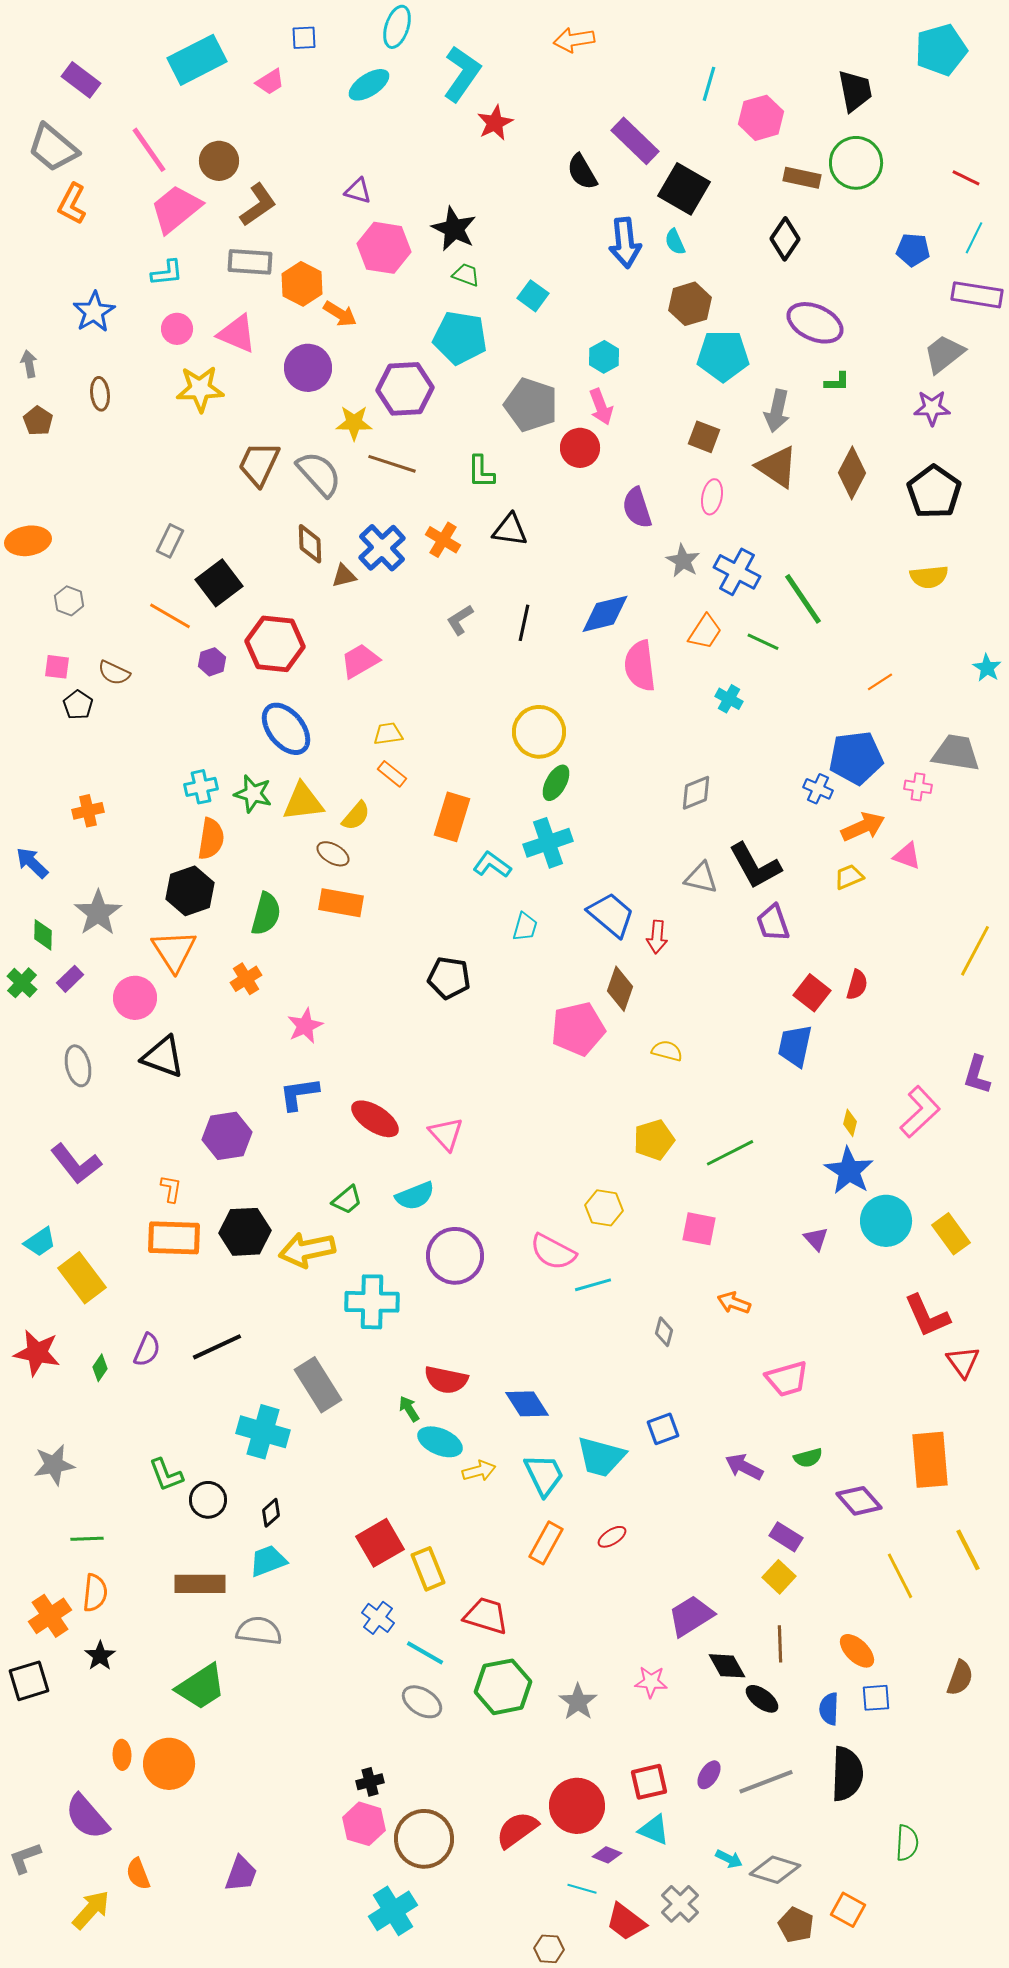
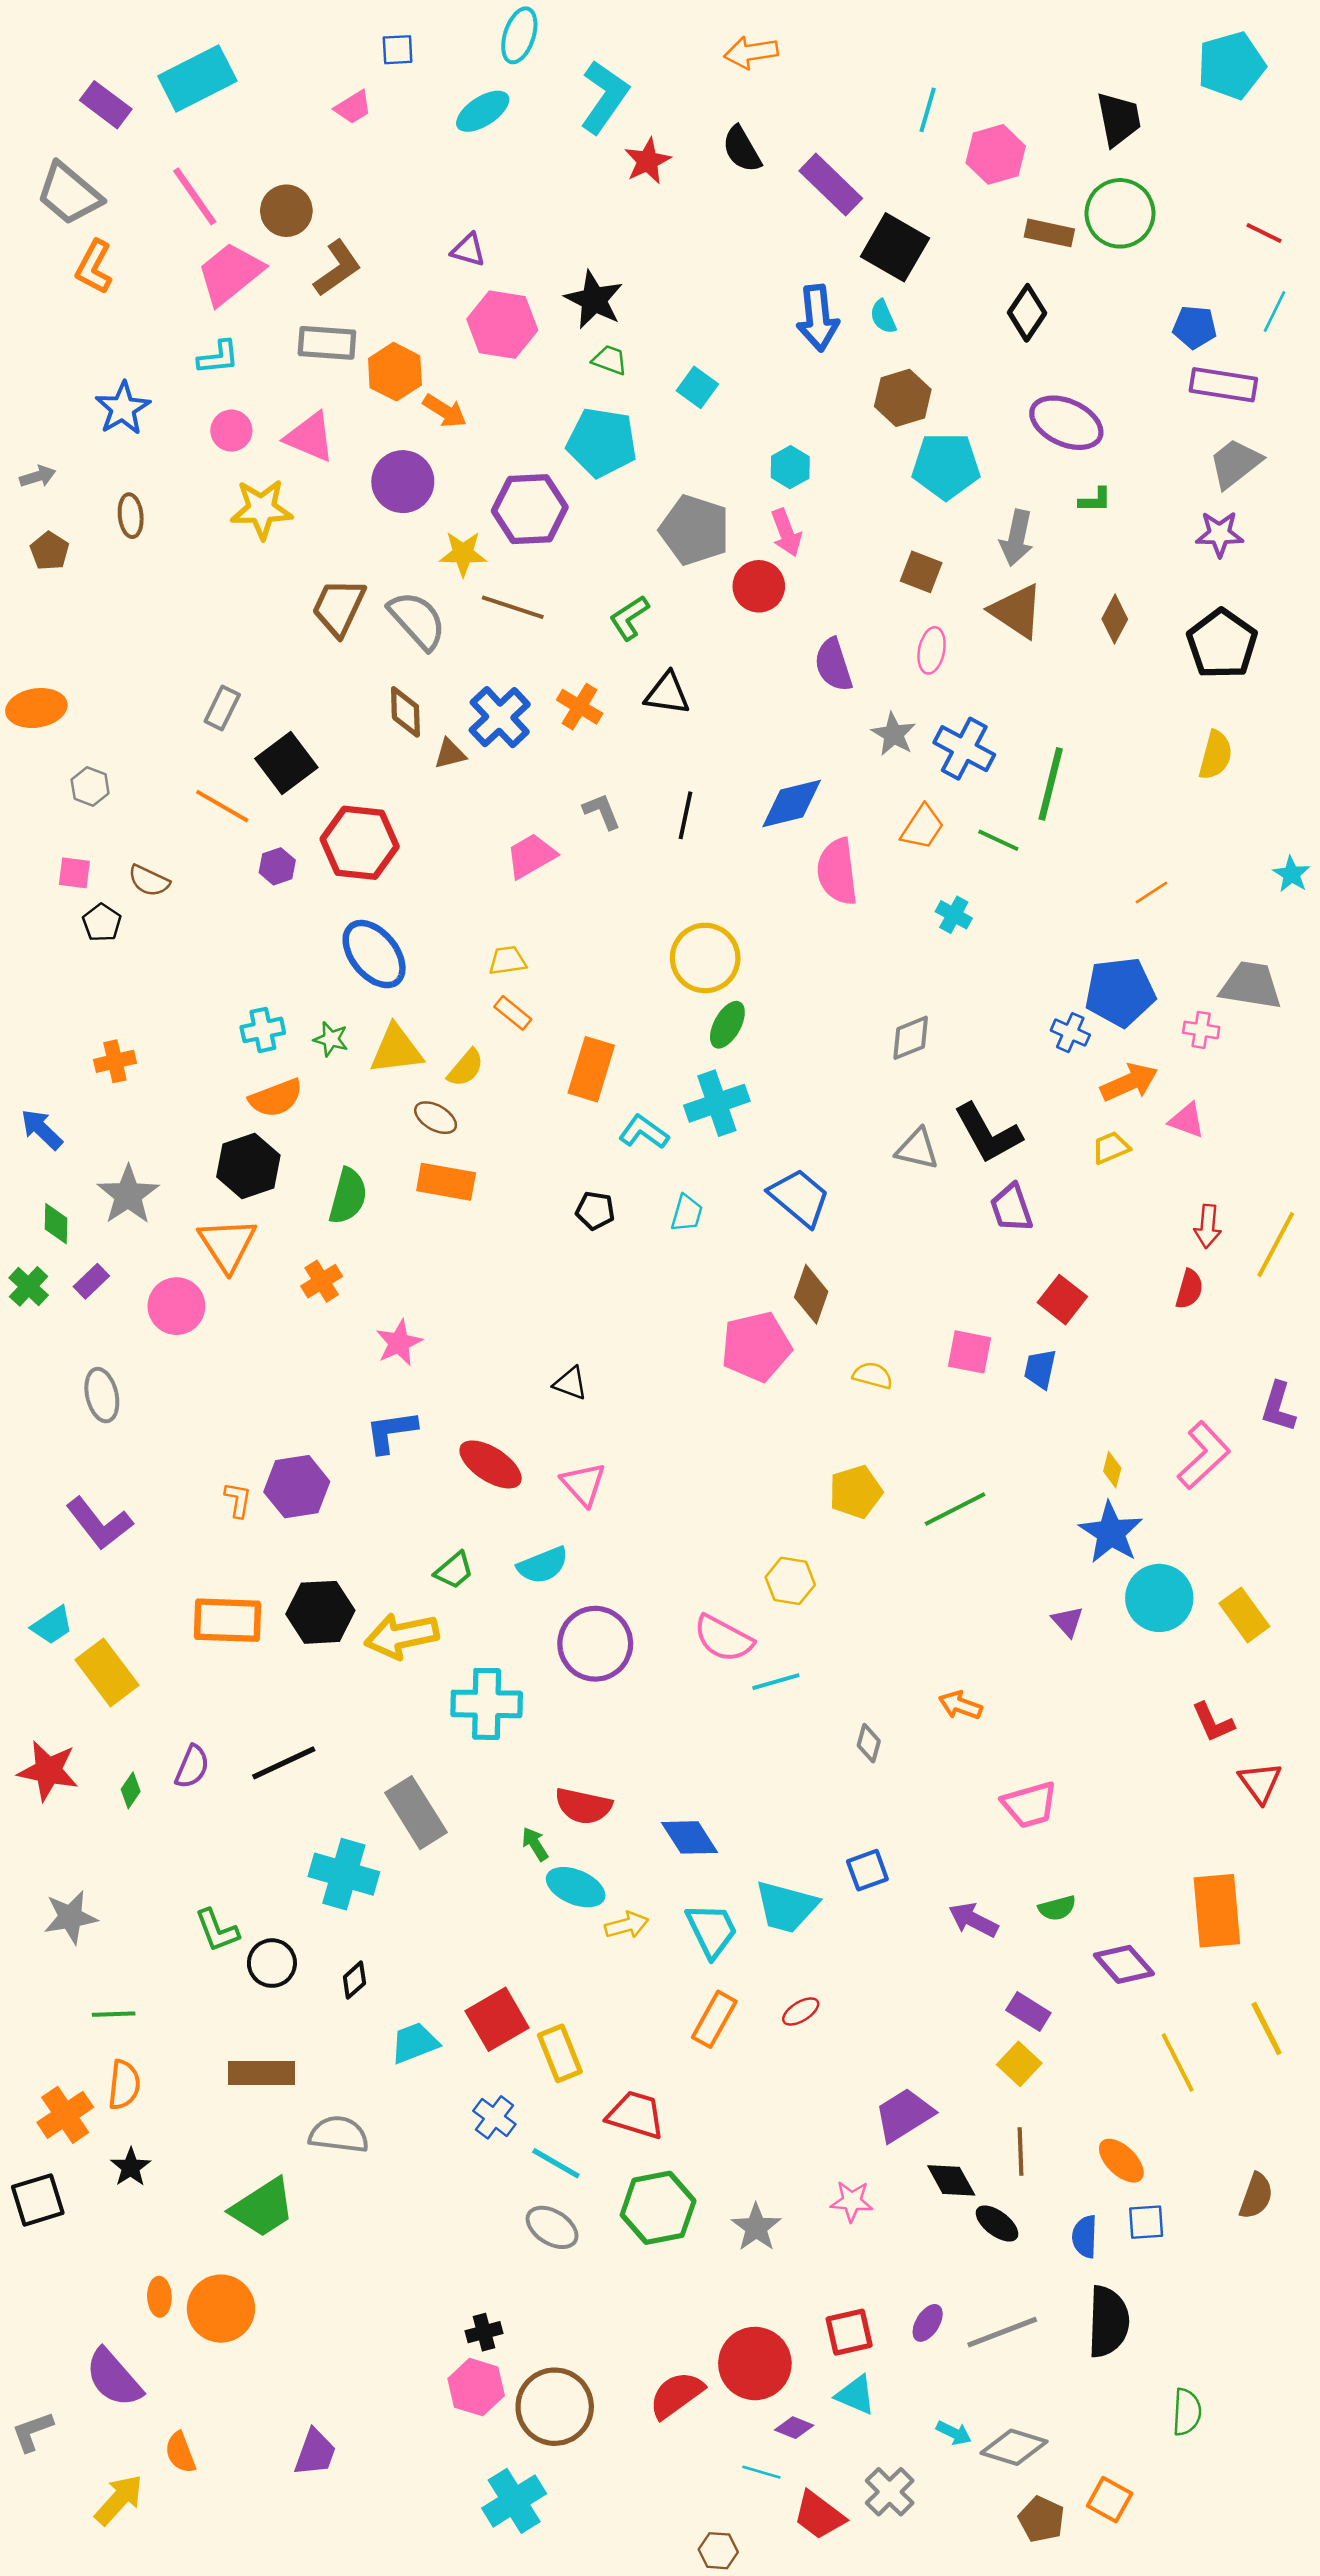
cyan rectangle: (197, 60) -> (197, 79), moved
black semicircle: (582, 172) -> (742, 149), moved
purple rectangle: (977, 295) -> (1223, 385), moved
gray arrow: (29, 364) -> (38, 476), turned 84
green L-shape: (481, 472) -> (629, 618), turned 57
brown diamond: (852, 473) -> (1115, 619), size x0.7
yellow semicircle: (929, 577) -> (1216, 755), turned -69
green line: (803, 599) -> (1051, 784), turned 48
gray L-shape: (460, 620) -> (602, 811), turned 100
pink trapezoid: (360, 661) -> (531, 856), moved
green star: (253, 794) -> (331, 1039), size x0.7
orange semicircle: (211, 839) -> (276, 1098), turned 60
red arrow: (657, 937) -> (1208, 1226), moved
black pentagon: (449, 978) -> (595, 1211), moved, size x0.7
red semicircle: (857, 985) -> (1189, 1289), moved
blue trapezoid: (795, 1046) -> (1040, 1369), size x0.7
black triangle: (163, 1057) -> (570, 1383), moved, size x0.6
orange L-shape: (171, 1189) -> (238, 1500), moved
pink square: (699, 1229) -> (970, 1352), moved
red L-shape: (927, 1316) -> (1213, 1722), size x0.7
cyan trapezoid: (268, 1561) -> (415, 2043), moved

